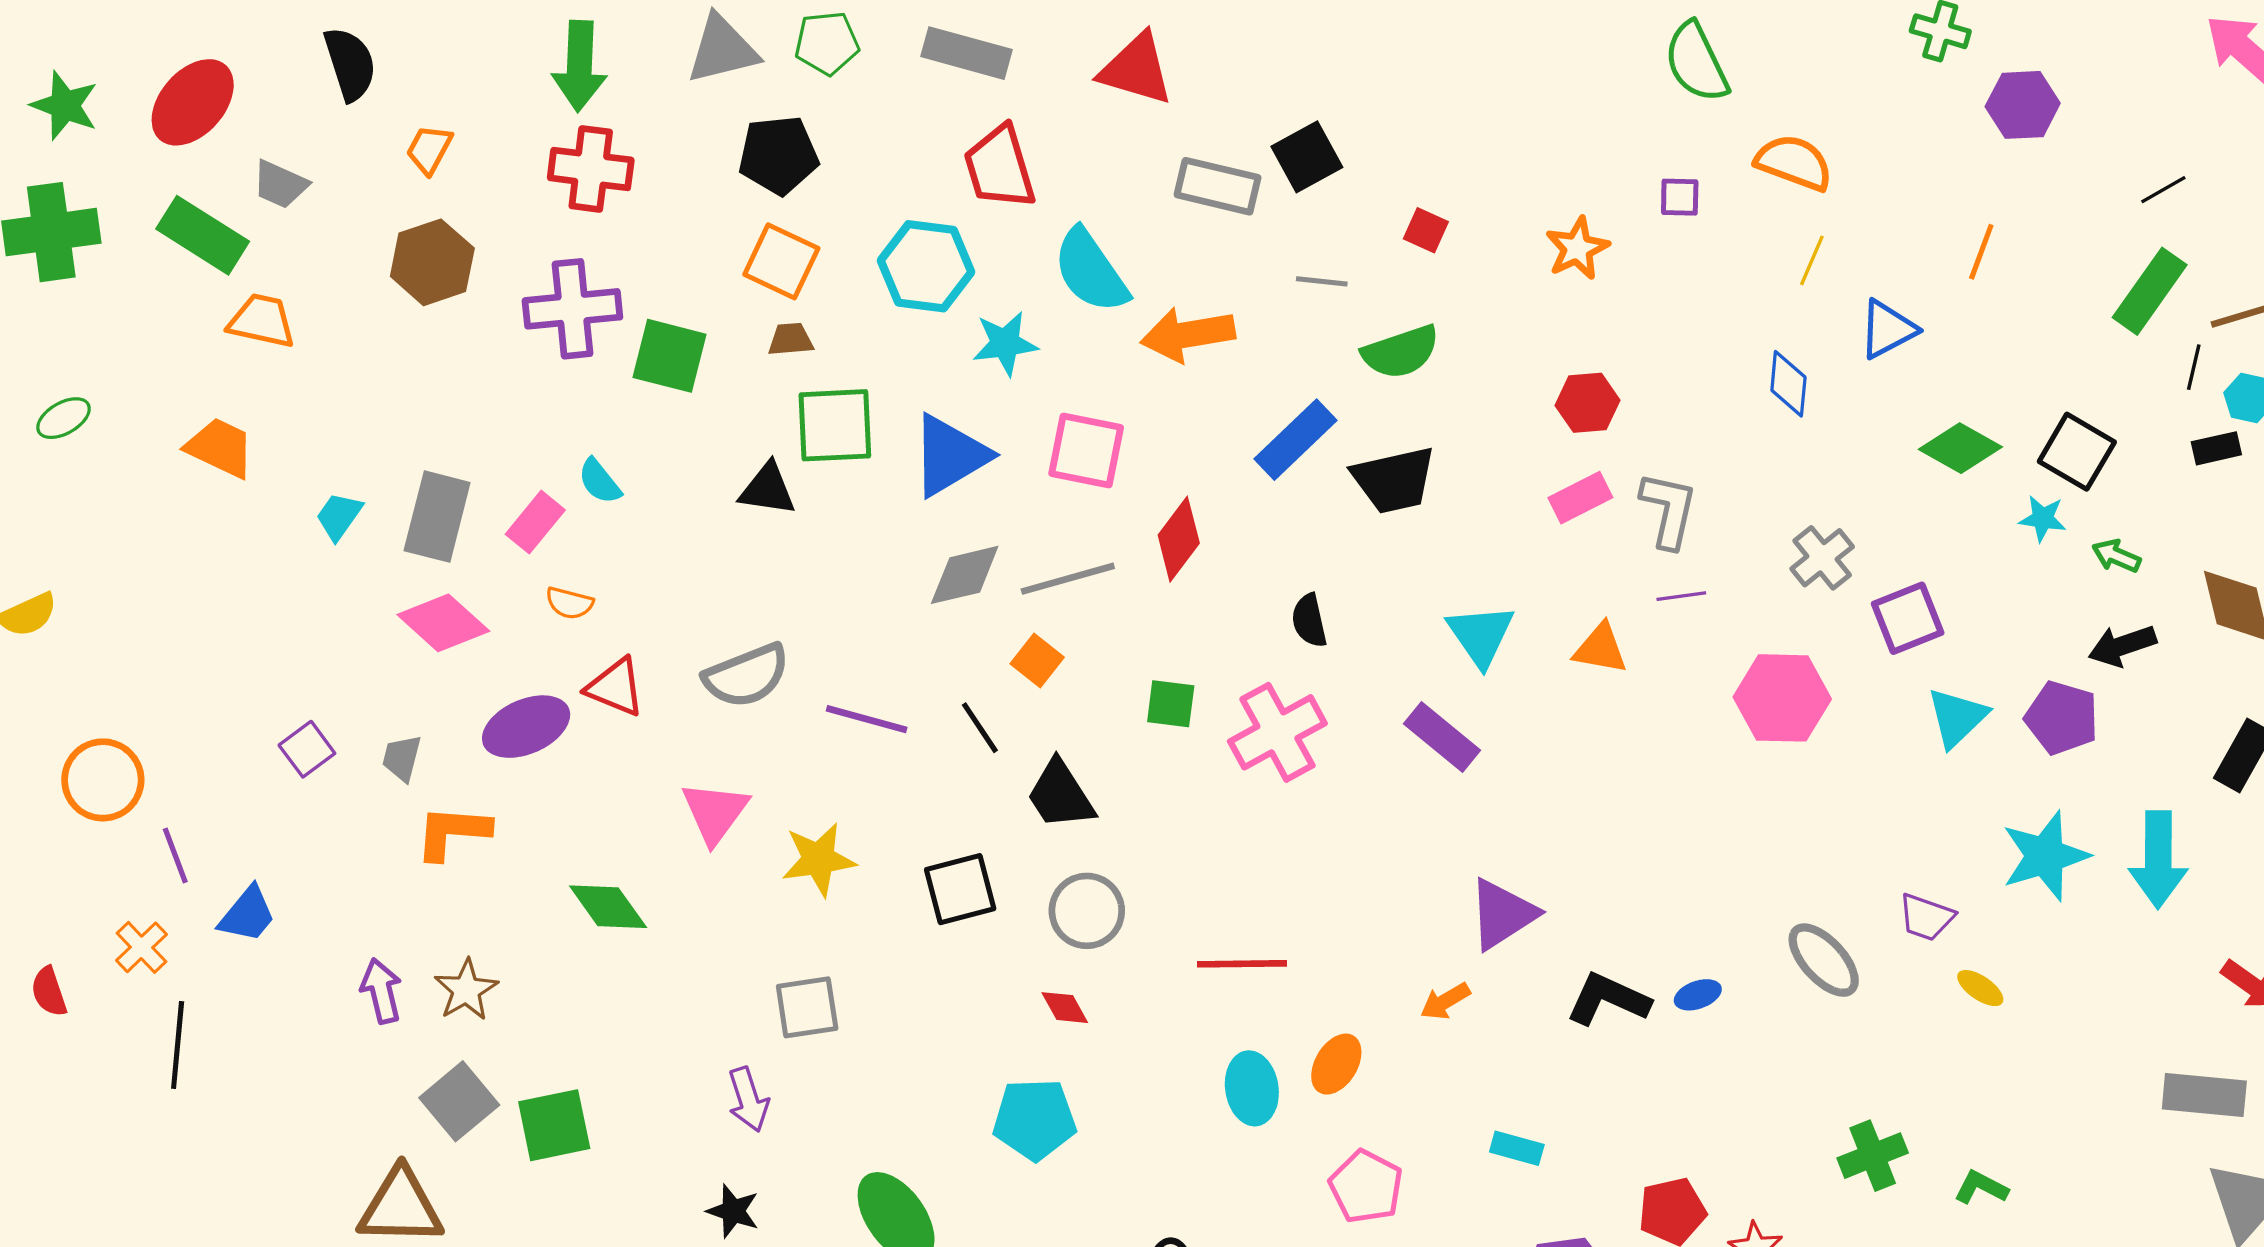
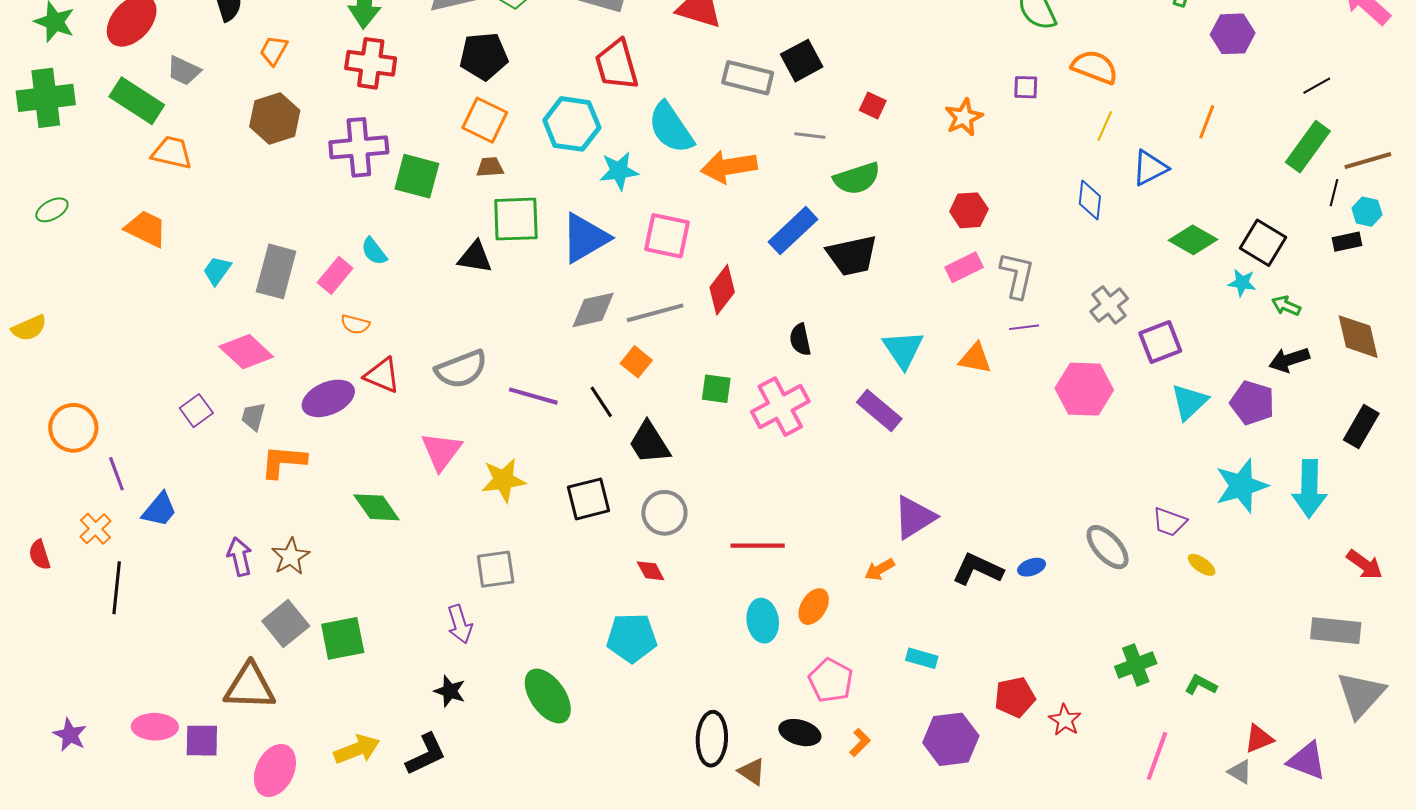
pink diamond: (443, 623) -> (246, 352), moved

